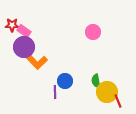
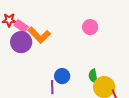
orange L-shape: (36, 61) -> (39, 35), moved

